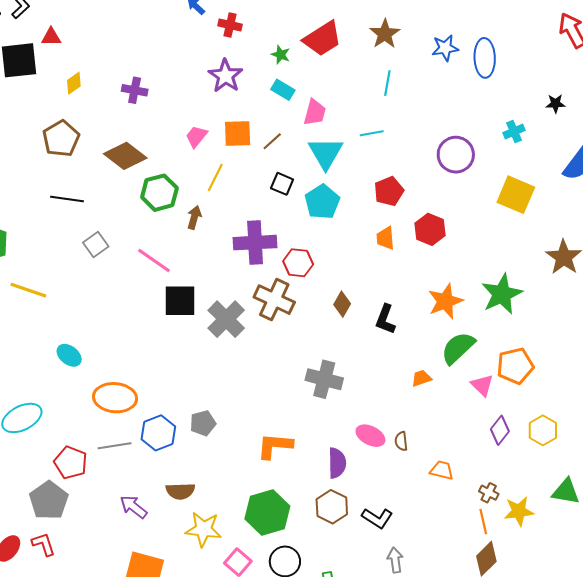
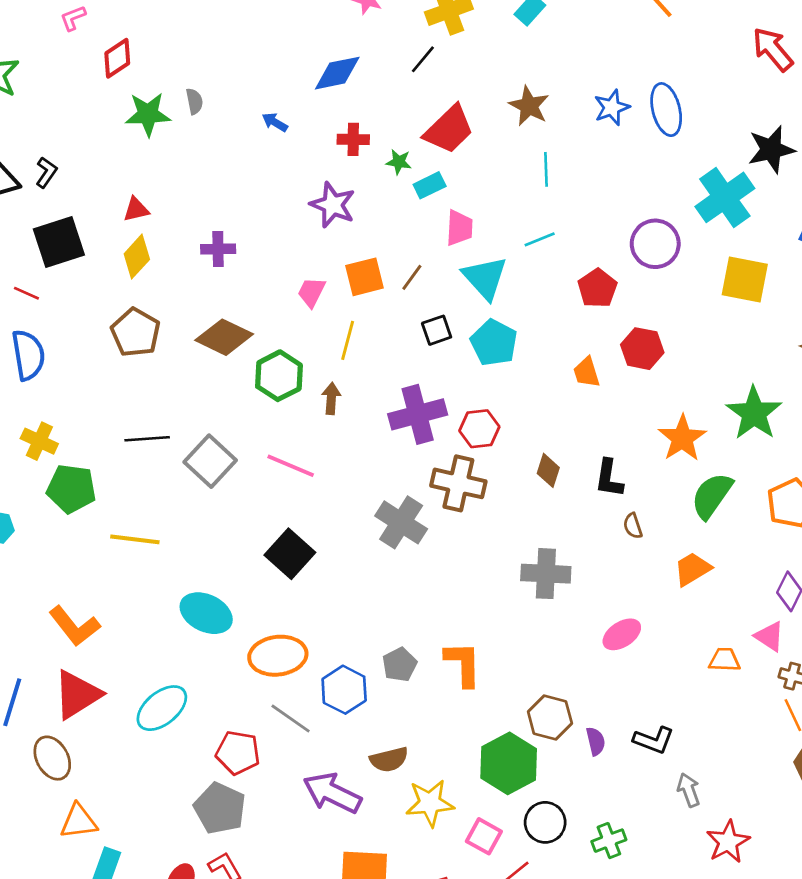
red cross: (230, 25) -> (353, 139), moved
red triangle: (51, 37) -> (136, 209), moved
yellow diamond: (74, 83) -> (137, 257), size x1.4
cyan rectangle: (283, 90) -> (430, 185), moved, turned -45
black star: (555, 104) -> (771, 150), size x1.8
cyan cross: (514, 132) -> (725, 197), size x2.0
black square: (282, 184) -> (437, 330), turned -30
red pentagon: (389, 191) -> (597, 288), moved
black line: (67, 199) -> (147, 439), moved
gray square: (96, 244) -> (210, 461), size x1.5
black square: (180, 301) -> (290, 554), moved, turned -36
cyan ellipse: (69, 355) -> (206, 613), size x1.5
orange trapezoid: (421, 378) -> (692, 569), moved, size x1.4
pink triangle: (482, 385) -> (769, 636), moved
pink ellipse: (370, 436) -> (622, 634), turned -48
brown semicircle: (401, 441) -> (633, 526), moved
gray line: (115, 446) -> (291, 719), turned 56
orange L-shape: (275, 446) -> (463, 664), moved, turned 96
purple semicircle: (337, 463) -> (596, 741), moved, size x0.7
purple arrow: (134, 507) -> (332, 793), size x1.5
brown hexagon: (332, 507) -> (550, 718), moved

